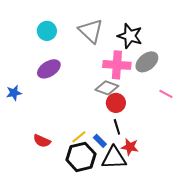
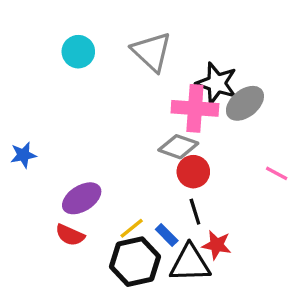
black star: (130, 36) -> (217, 83), moved
purple ellipse: (49, 69) -> (82, 198), moved
pink line: (166, 94) -> (277, 173), moved

